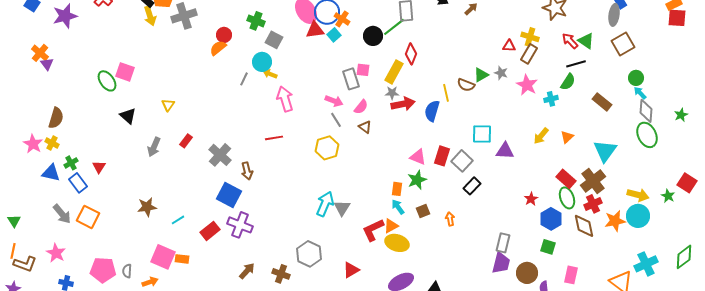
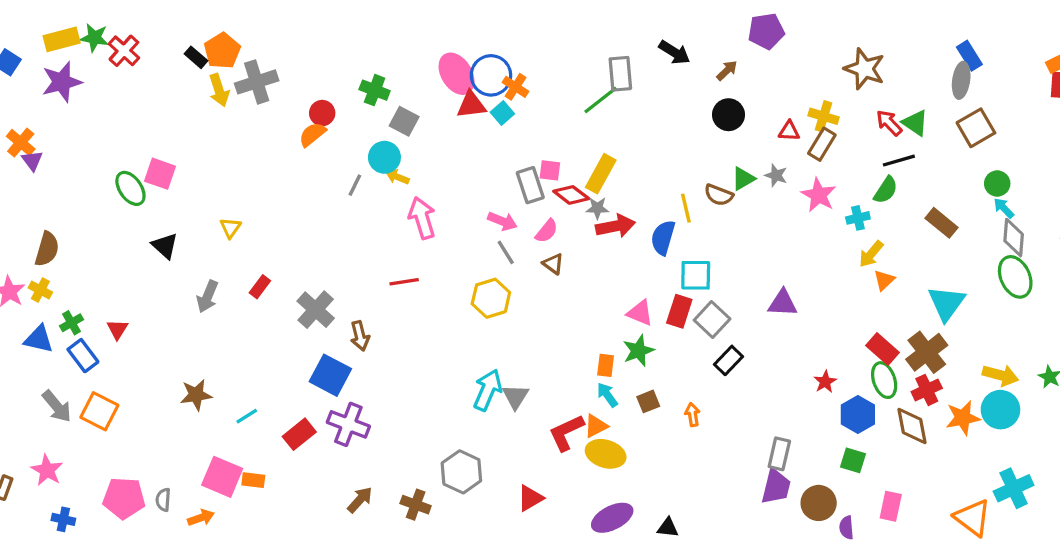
yellow arrow: (150, 16) -> (219, 90), moved
black circle: (373, 36) -> (728, 115), moved
red diamond: (411, 54) -> (571, 195), moved, turned -75
cyan square: (482, 134) -> (696, 275), moved
yellow arrow: (541, 136) -> (871, 254), moved

